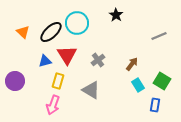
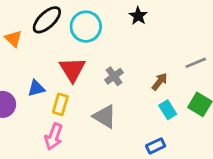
black ellipse: (51, 32) -> (47, 20), moved
gray line: (159, 36) -> (196, 63), moved
blue triangle: (45, 61) -> (36, 88), moved
blue rectangle: (155, 105) -> (156, 146), moved, turned 56

